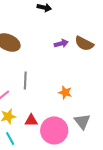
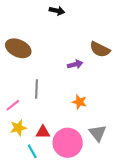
purple arrow: (61, 43) -> (75, 64), moved
cyan line: (10, 138) -> (32, 151), moved

